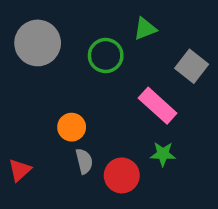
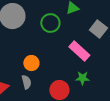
gray semicircle: (84, 161) -> (26, 82), moved

